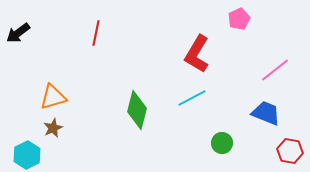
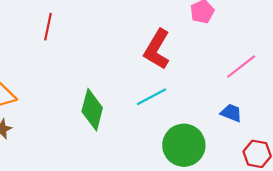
blue trapezoid: (266, 113) -> (231, 113), size x0.7
green circle: (222, 143) -> (184, 145), size x1.8

